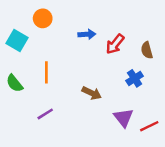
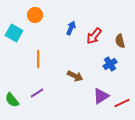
blue arrow: (87, 34) -> (71, 28), turned -64
green semicircle: (15, 83) -> (12, 100), moved
purple triangle: (124, 118) -> (101, 96), turned 36

